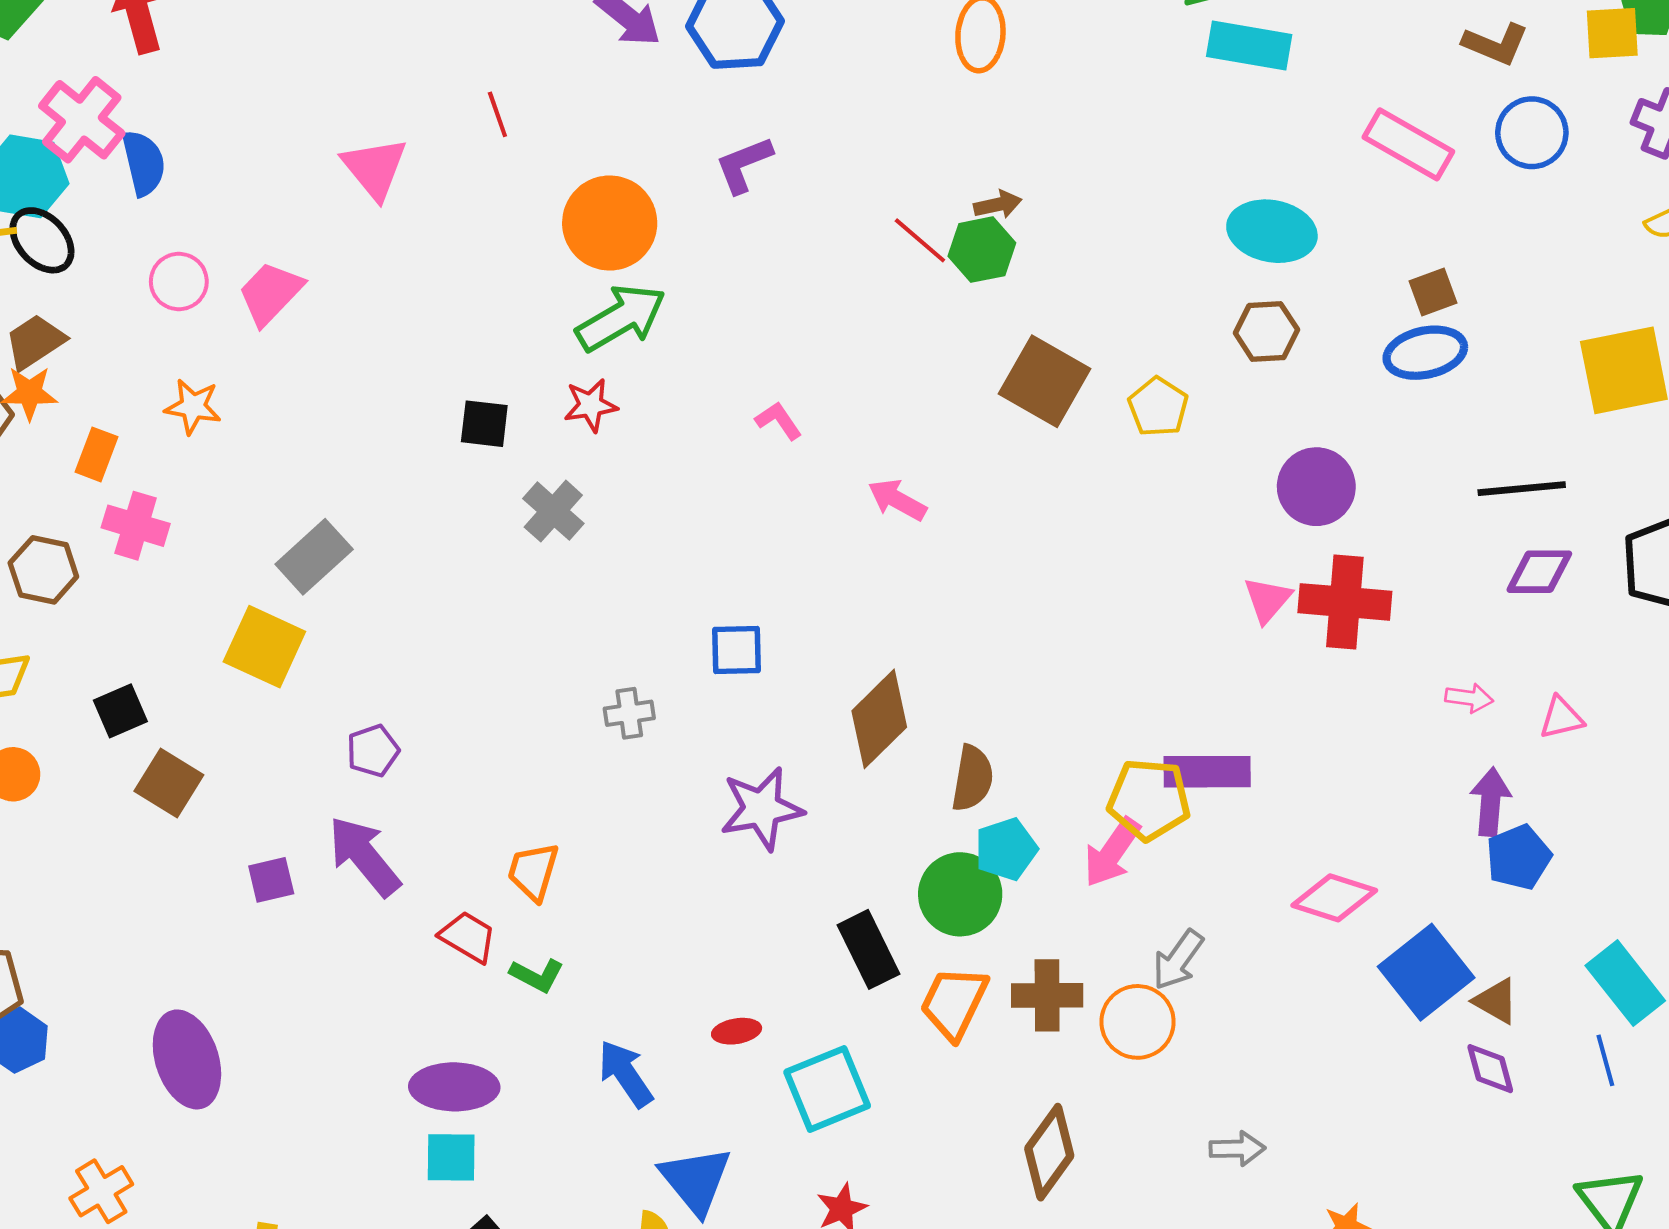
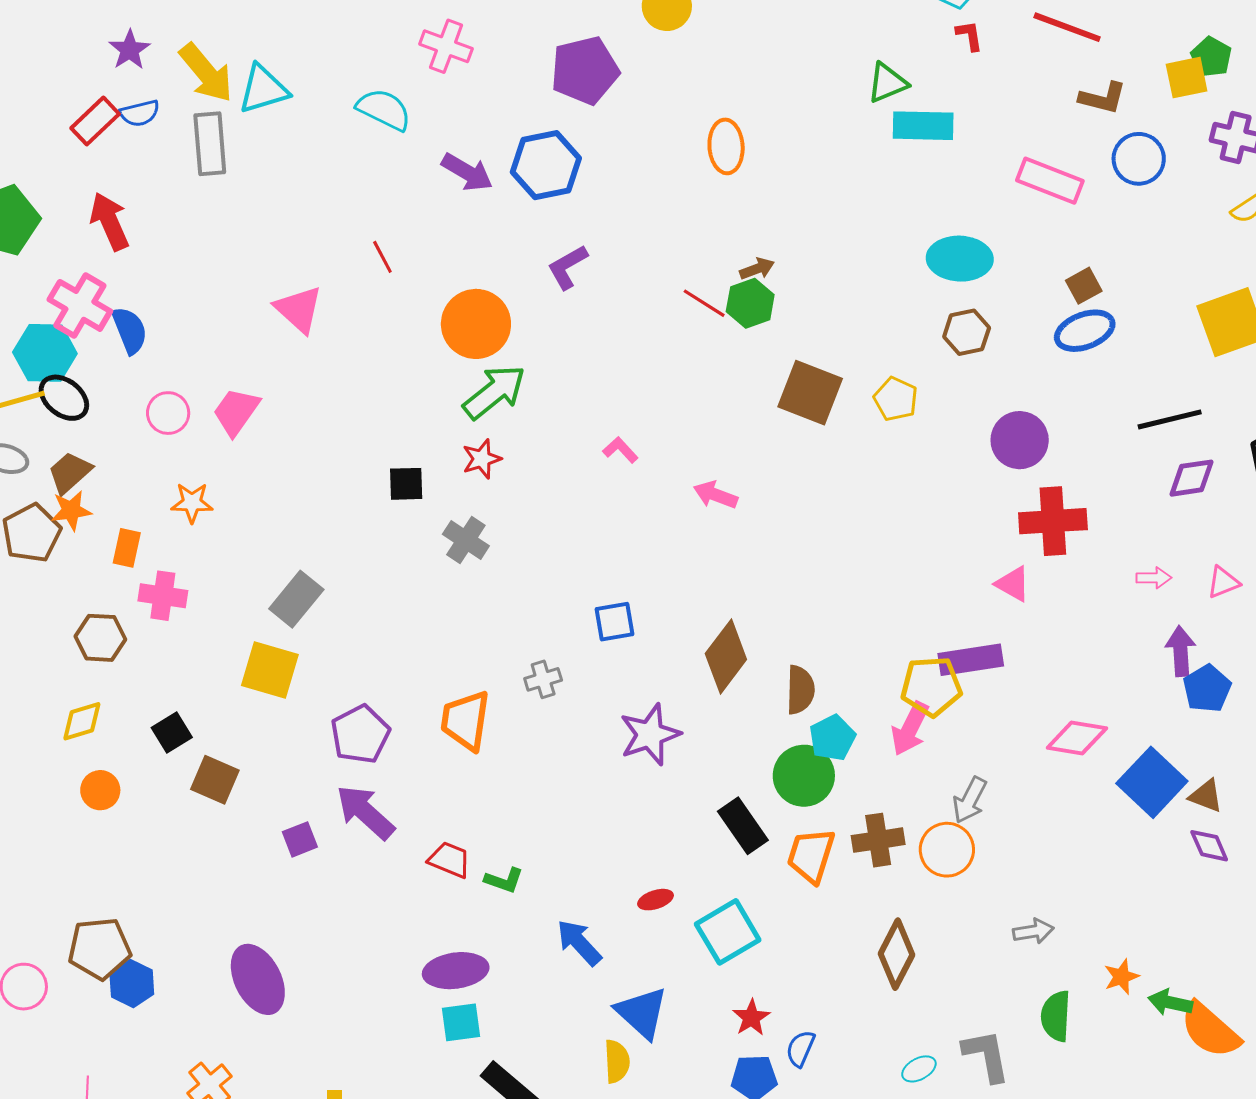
pink triangle: (1268, 600) -> (1013, 584), moved, turned -33
purple pentagon: (373, 751) -> (360, 734), size x1.5
orange trapezoid: (533, 871) -> (466, 720), moved, size x1.4

